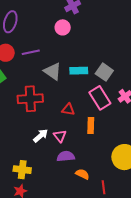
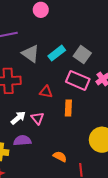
cyan rectangle: (79, 71) -> (57, 53), turned -36
pink rectangle: (100, 98) -> (78, 80), turned -35
purple semicircle: (66, 156) -> (22, 141), moved

